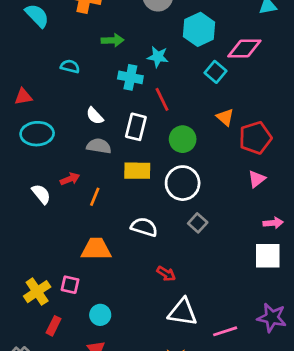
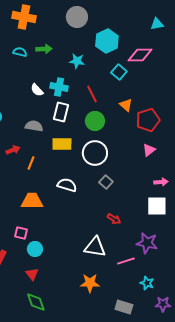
cyan semicircle: (70, 66) -> (20, 52), moved
cyan cross: (130, 77) -> (59, 87), moved
red line: (162, 99) -> (92, 94), moved
white semicircle: (95, 116) -> (37, 90), moved
red arrow: (166, 274) -> (114, 219), moved
pink square: (70, 285) -> (21, 233), moved
purple star: (272, 318) -> (147, 243), moved

